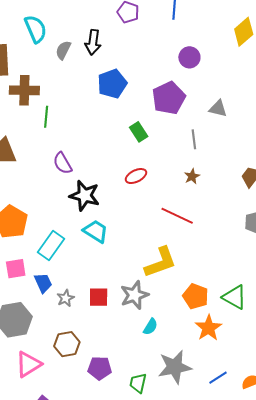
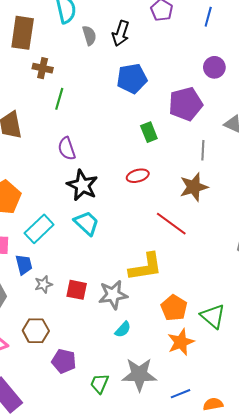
gray semicircle: (63, 50) -> (89, 35), turned 126
brown cross: (24, 90) -> (43, 68), size x0.7
brown star: (192, 176) -> (194, 187), size x1.8

